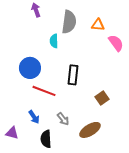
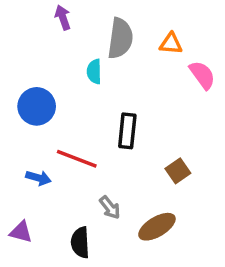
blue circle: (30, 68) -> (37, 106), moved
blue arrow: (34, 117) -> (38, 178), moved, turned -40

